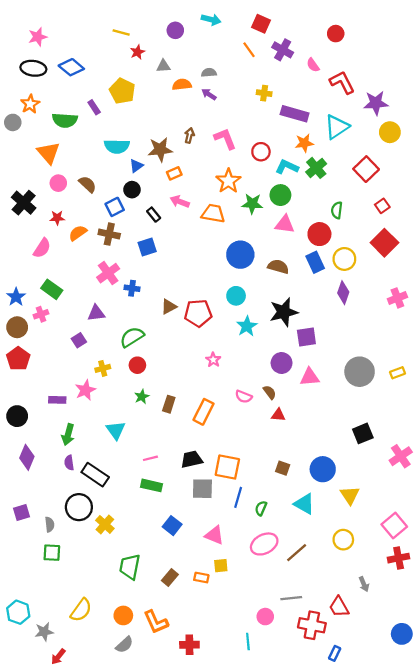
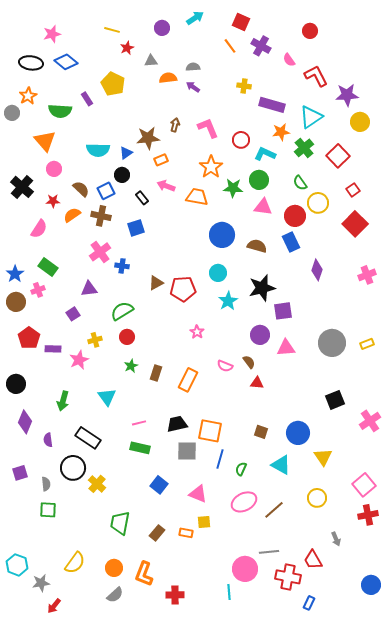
cyan arrow: (211, 20) -> (195, 18), turned -48
pink star: (38, 37) -> (52, 34), moved
cyan semicircle: (117, 146) -> (98, 150), moved
green cross: (316, 168) -> (304, 148), moved
brown semicircle: (88, 184) -> (81, 189), moved
green semicircle: (337, 210) -> (300, 183), moved, turned -42
yellow circle: (344, 259) -> (318, 203), moved
red pentagon: (18, 359) -> (29, 338), moved
purple rectangle: (57, 400) -> (53, 349), moved
purple semicircle: (69, 463) -> (48, 440), moved
pink circle: (265, 617) -> (245, 569), size x1.6
orange L-shape: (156, 622) -> (144, 574), turned 45

